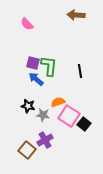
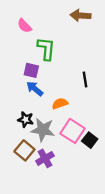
green L-shape: (49, 66) -> (46, 49), moved
orange semicircle: (58, 102) -> (60, 104), moved
gray star: (43, 115) -> (43, 130), size x1.5
brown square: (27, 150) -> (24, 150), moved

